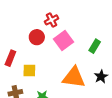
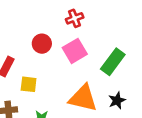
red cross: (52, 20) -> (75, 18), moved
green rectangle: (95, 46) -> (113, 62), size x1.5

